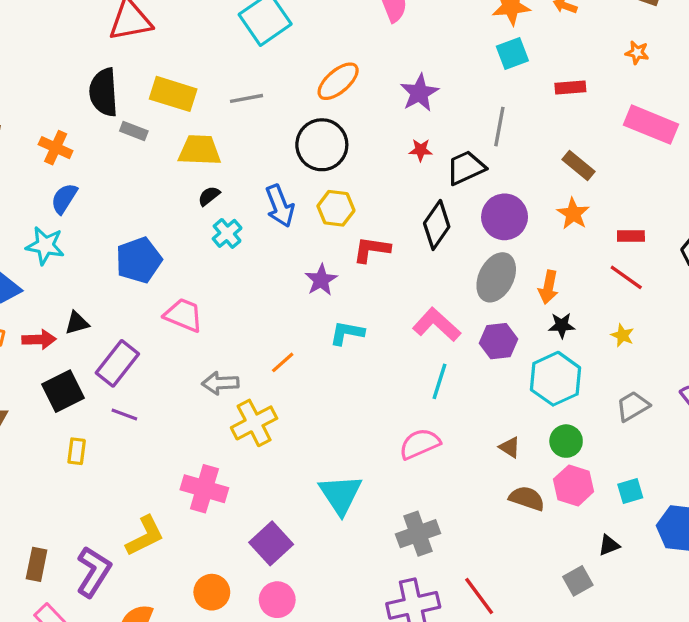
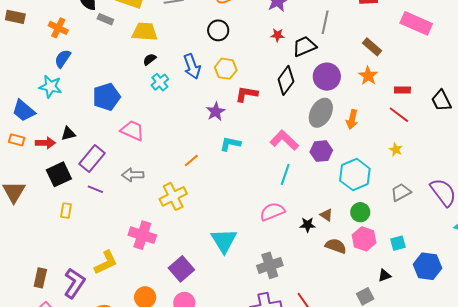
black circle: (322, 145) -> (218, 30), size x0.7
black star: (562, 325) -> (307, 225), moved
gray arrow: (220, 383) -> (133, 175), moved

